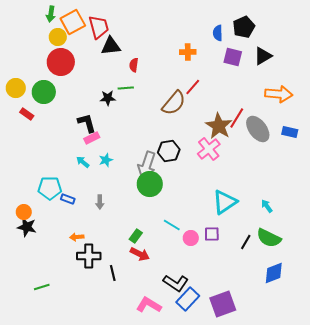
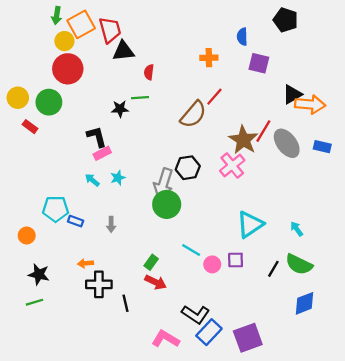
black pentagon: (244, 27) -> (286, 20), moved, turned -30
black triangle: (263, 56) -> (292, 94), moved
black star: (27, 227) -> (39, 274), moved
green line: (42, 287) -> (34, 302), moved

